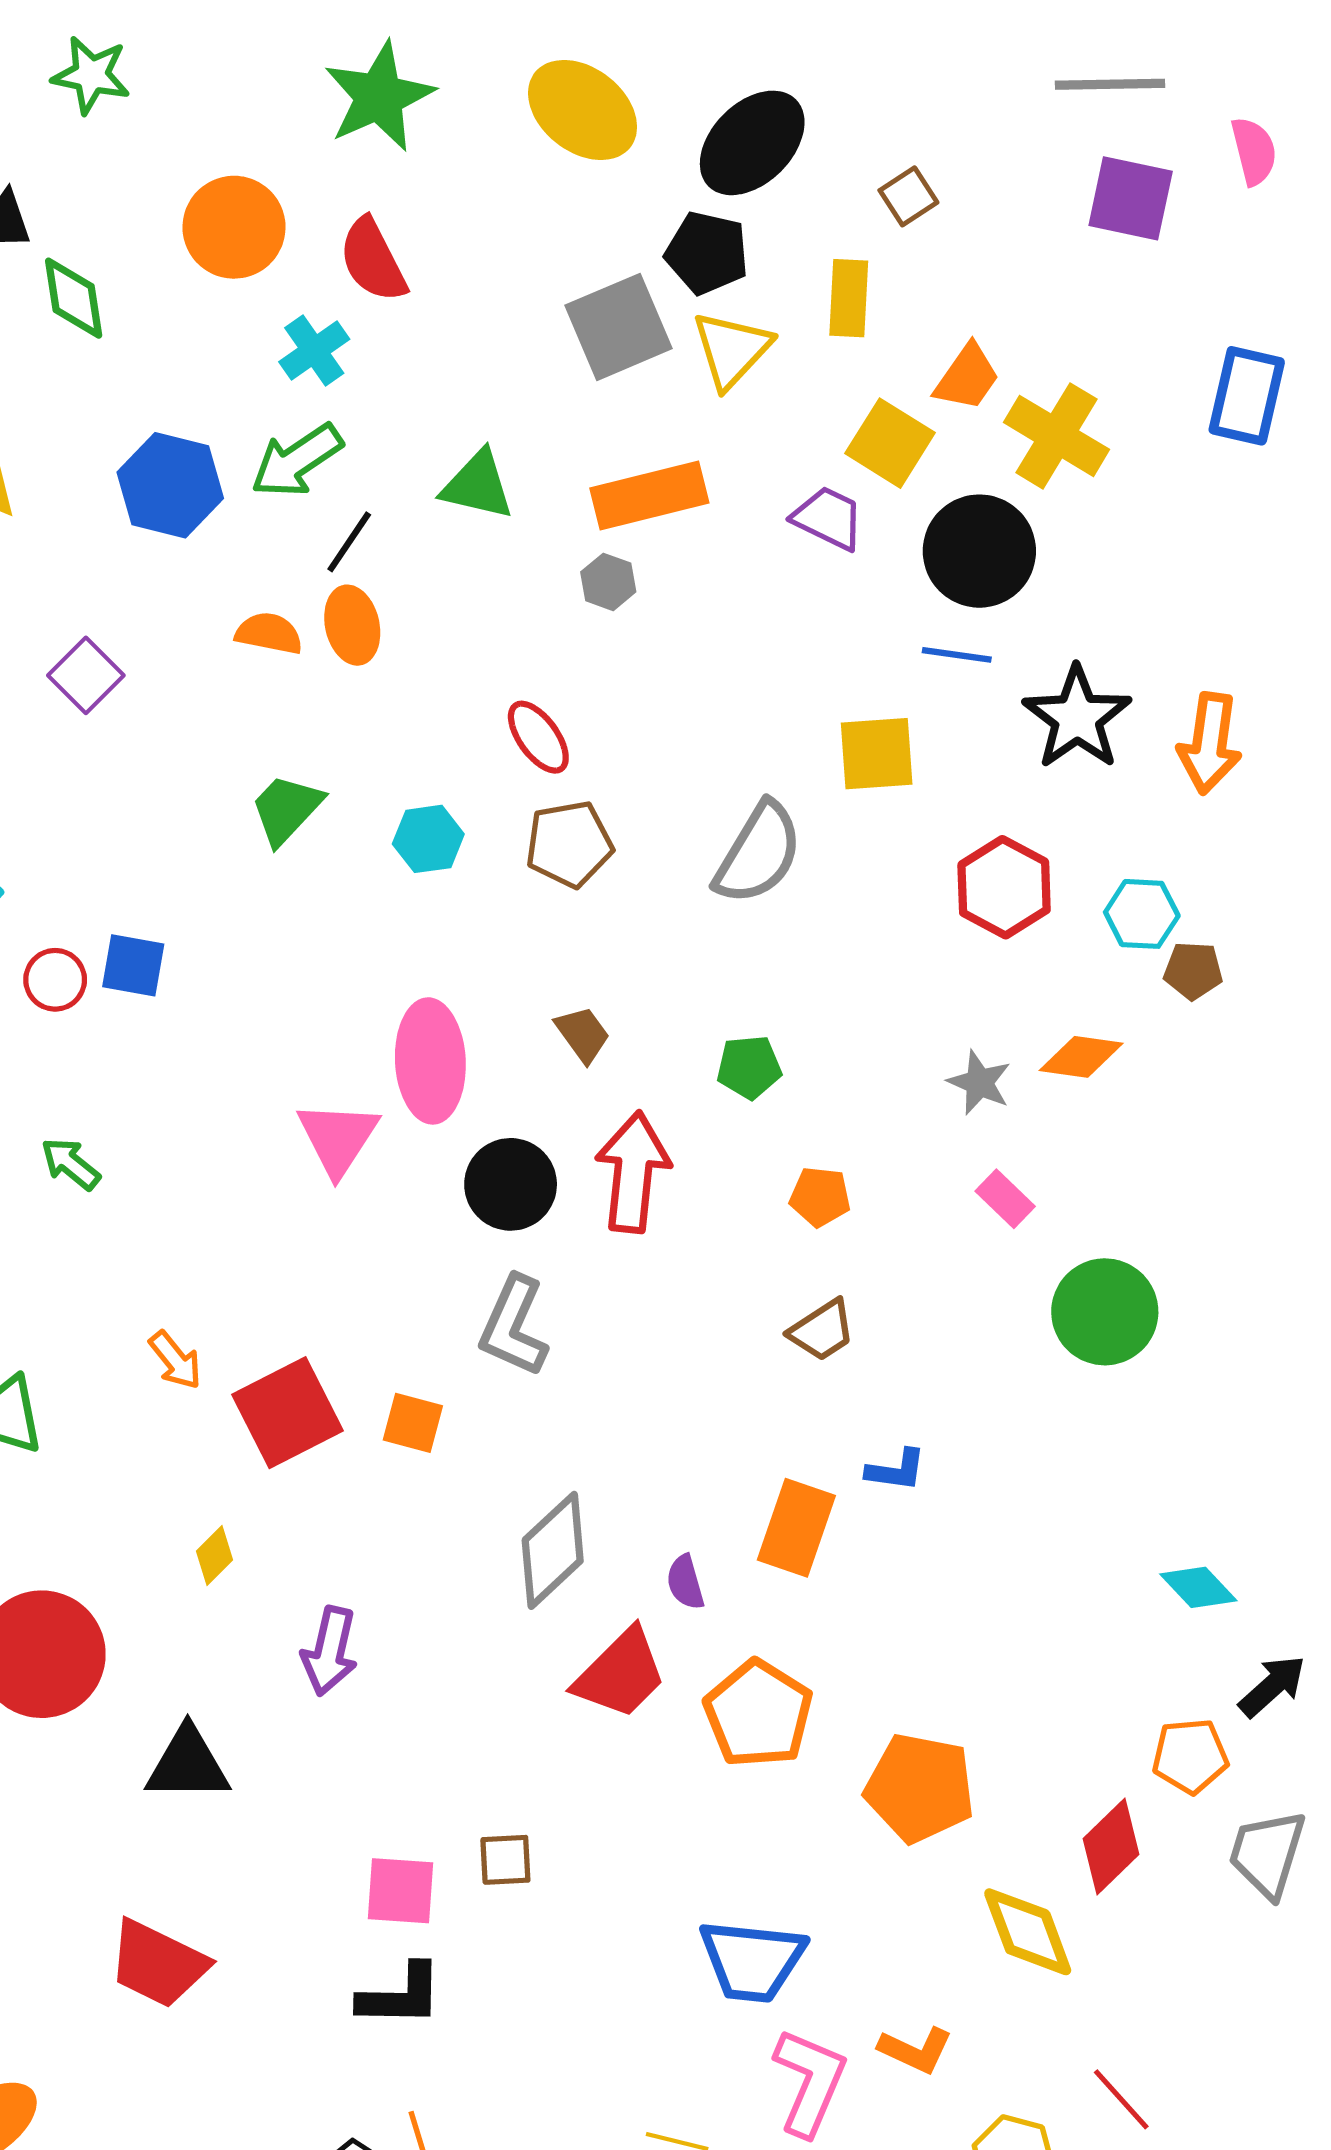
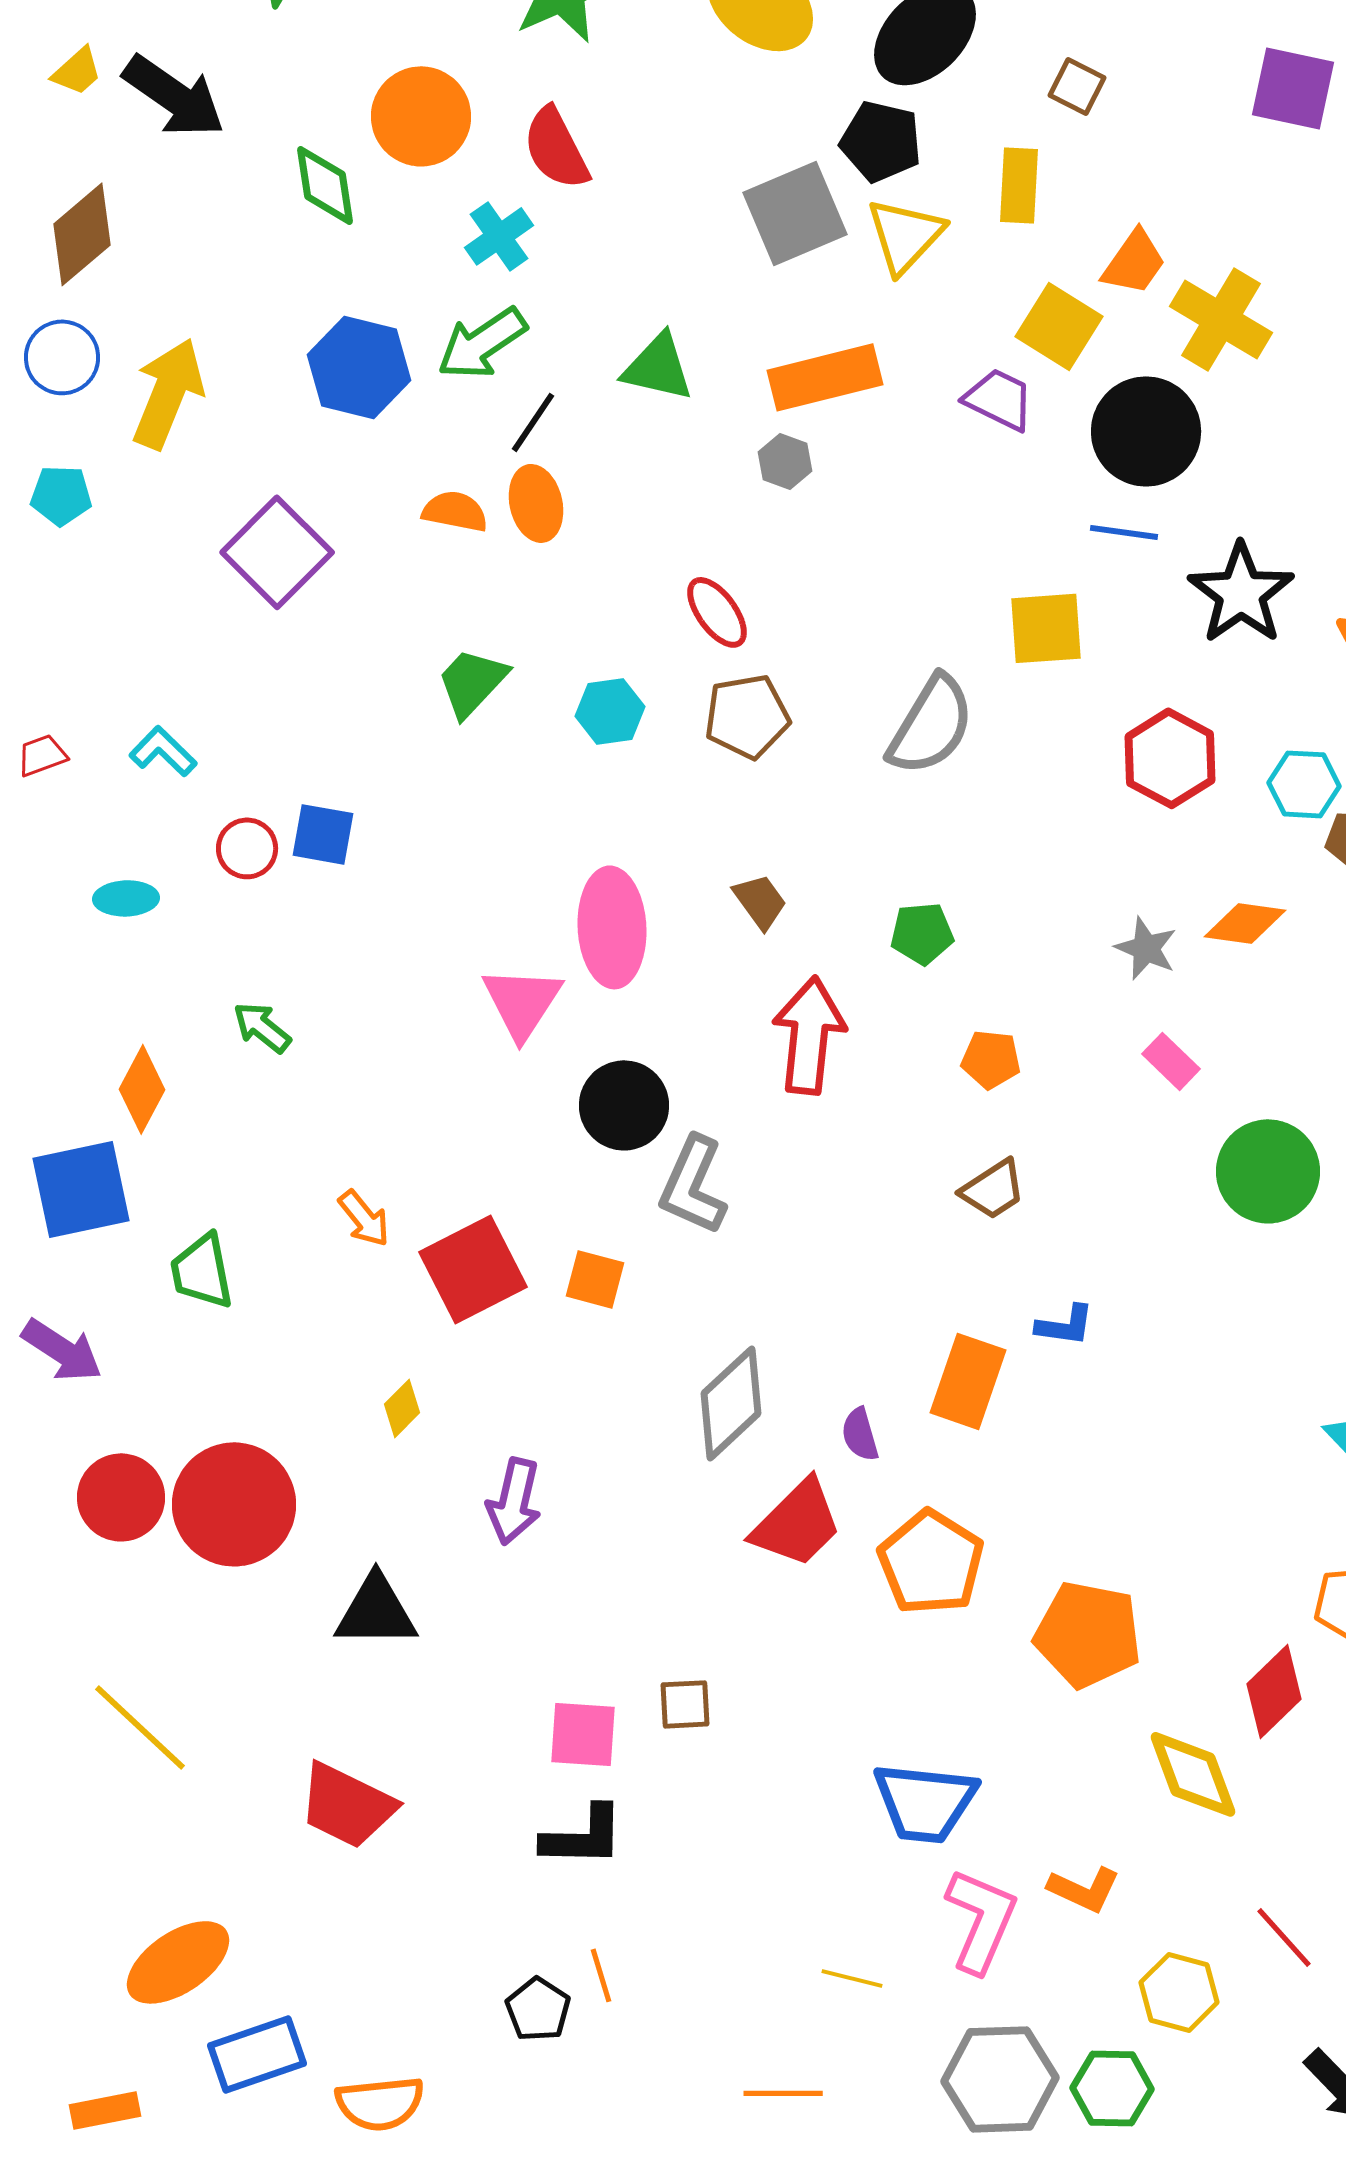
brown square: (908, 196) -> (1077, 86), turned -30
green diamond: (74, 298) -> (325, 185), moved
purple square: (86, 675) -> (277, 552), size x1.5
black circle: (511, 1184) -> (624, 1105), moved

